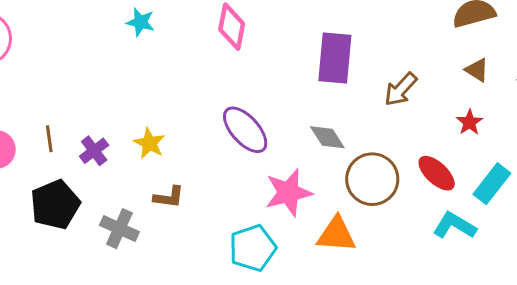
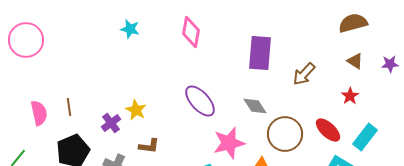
purple cross: (94, 151) -> (111, 123), moved

